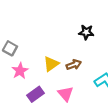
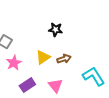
black star: (86, 32) -> (56, 30), moved

